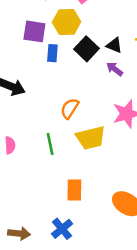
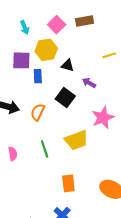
black triangle: (114, 45) -> (68, 65), moved
black square: (87, 49) -> (65, 97), moved
orange semicircle: (70, 108) -> (38, 112), moved

